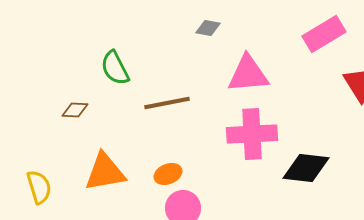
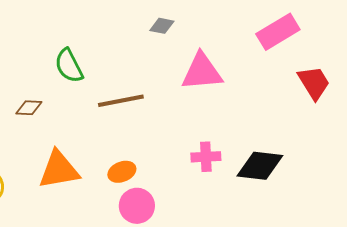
pink cross: (252, 134) -> (206, 157), moved, size x0.6

